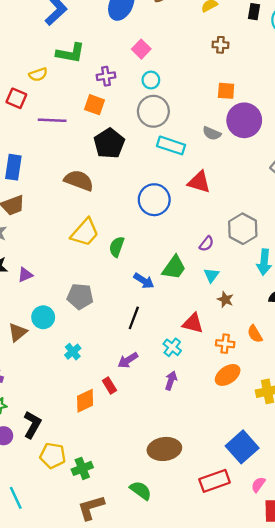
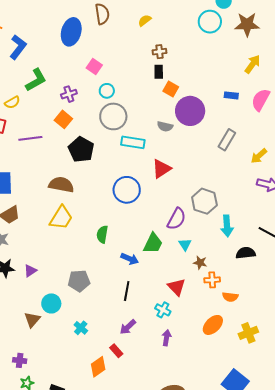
black rectangle: (254, 12) -> (159, 72), moved
green L-shape: (70, 53) -> (36, 80), turned -30
orange square: (226, 91) -> (171, 89), turned 35
orange square: (94, 105) -> (63, 119), turned 30
red triangle: (199, 182) -> (161, 169), turned -40
yellow trapezoid: (85, 232) -> (61, 218), moved
purple semicircle: (207, 244) -> (176, 219), size x1.6
red triangle: (193, 323) -> (177, 287), turned 42
orange semicircle: (255, 334) -> (230, 297), moved, turned -42
orange cross: (225, 344) -> (212, 280), moved

